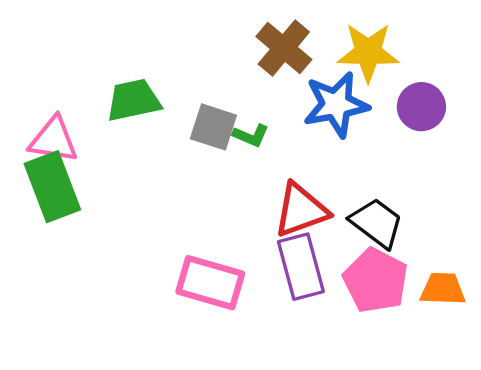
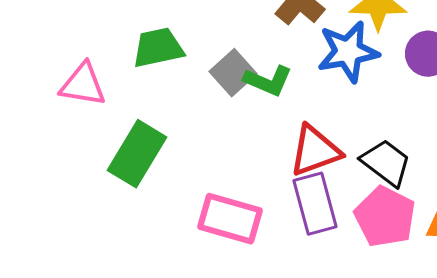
gray square: (213, 127) -> (233, 73), turned 30
green L-shape: (251, 135) -> (268, 81), size x1.4
green rectangle: (52, 187) -> (137, 154), moved, turned 52

